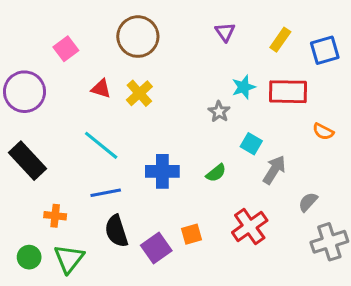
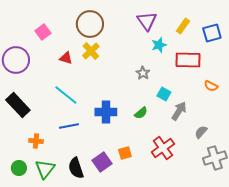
purple triangle: (225, 32) -> (147, 21), size x1.5
cyan star: (244, 87) -> (159, 45), moved
yellow cross: (139, 93) -> (91, 51), moved
black semicircle: (116, 231) -> (76, 168), moved

